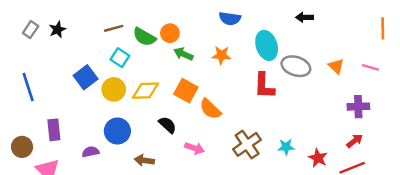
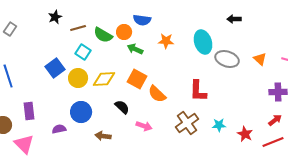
blue semicircle: (230, 19) -> (142, 20), moved
black star: (57, 30) -> (55, 17), moved
orange star: (221, 55) -> (166, 41), moved
red L-shape: (264, 86) -> (198, 91), moved

